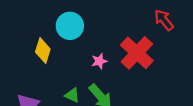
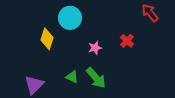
red cross: (137, 53) -> (127, 41), size x0.5

